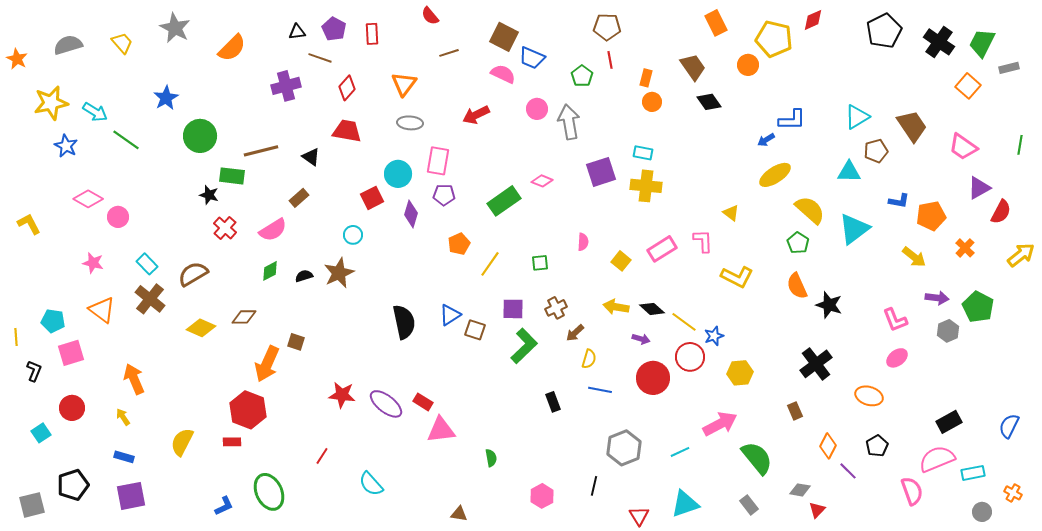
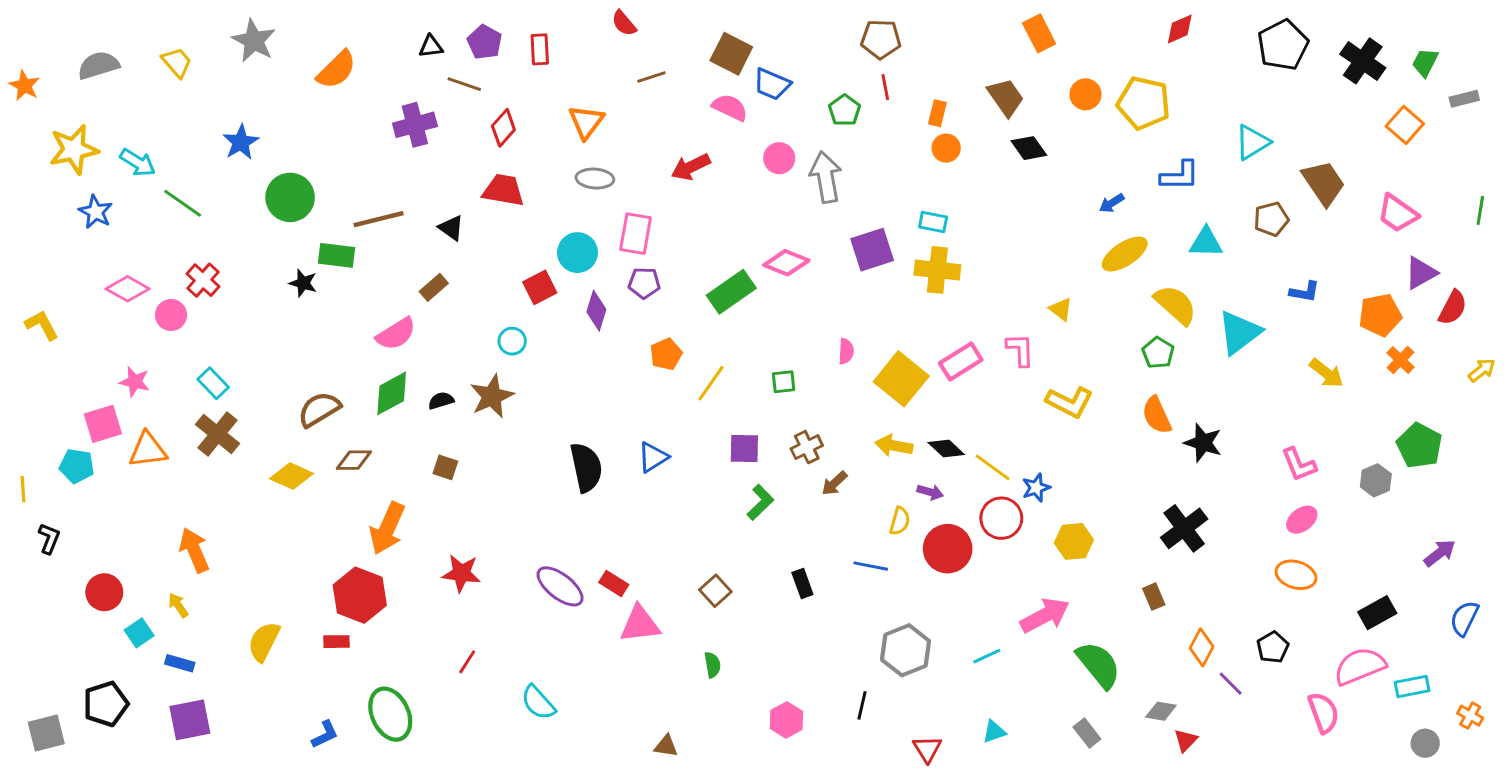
yellow pentagon: (774, 39) -> (1144, 103), moved
green trapezoid: (982, 43) -> (1425, 62), size x0.7
cyan triangle: (857, 117) -> (1252, 142), moved
blue L-shape: (792, 120) -> (1180, 176), moved
cyan triangle: (849, 172) -> (1206, 242), moved
pink diamond: (542, 181) -> (786, 263), size x1.4
orange pentagon: (931, 216) -> (1380, 315), moved
red cross: (225, 228) -> (203, 280), moved
yellow arrow: (1021, 255) -> (1482, 370), size x0.7
yellow square: (621, 261) -> (901, 379), size x1.8
green diamond: (270, 271) -> (392, 393), size x1.5
brown semicircle: (193, 274) -> (319, 409), moved
purple arrow: (937, 298) -> (1440, 553), moved, turned -45
orange triangle: (102, 310) -> (148, 450), turned -44
brown square: (475, 330) -> (715, 591), moved, turned 30
brown square: (296, 342) -> (445, 467), moved
green L-shape: (524, 346) -> (760, 502), size x0.7
pink square: (71, 353) -> (103, 424), moved
yellow semicircle: (589, 359) -> (900, 521), moved
red star: (342, 395) -> (461, 573), moved
orange ellipse: (869, 396) -> (1296, 575), moved
cyan square: (41, 433) -> (139, 633), moved
cyan triangle: (685, 504) -> (994, 732), size x0.6

